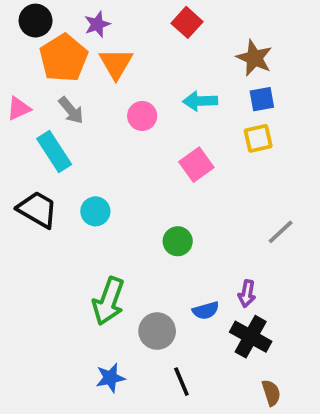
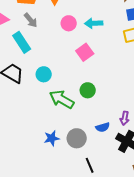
cyan arrow: (200, 101) -> (94, 23), moved
pink square: (196, 165) -> (85, 52), moved
green arrow: (108, 301) -> (62, 99), moved, turned 100
blue star: (110, 378) -> (52, 138), moved

